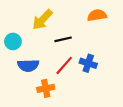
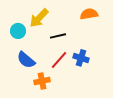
cyan circle: (13, 41) -> (18, 31), moved
blue semicircle: (28, 65) -> (26, 60), turned 42

